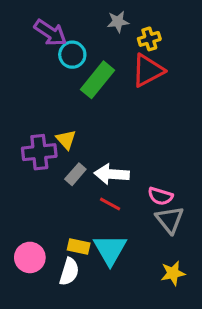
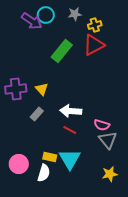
cyan circle: (72, 55) -> (46, 15), moved
purple cross: (39, 152) -> (16, 89), moved
gray rectangle: (75, 174) -> (37, 114), moved

